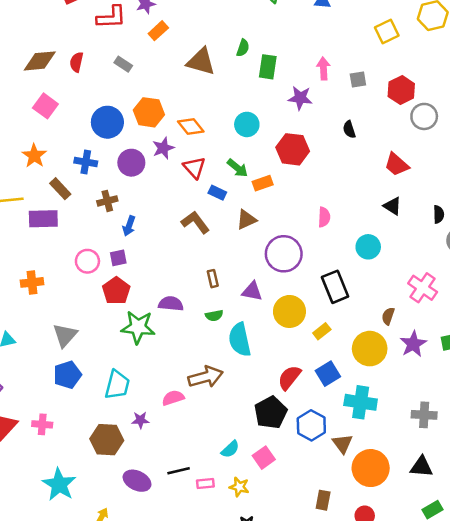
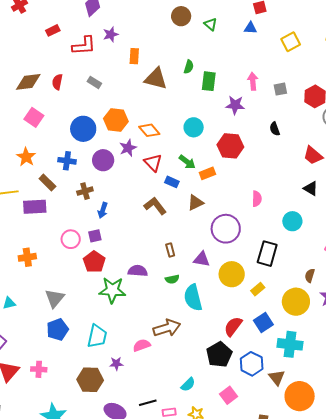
orange rectangle: (158, 31) -> (134, 56), moved, turned -42
yellow square: (387, 32) -> (291, 42), moved
black rectangle: (335, 287) -> (267, 254), turned 40
pink square: (264, 458) -> (228, 395), moved

